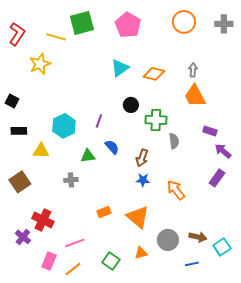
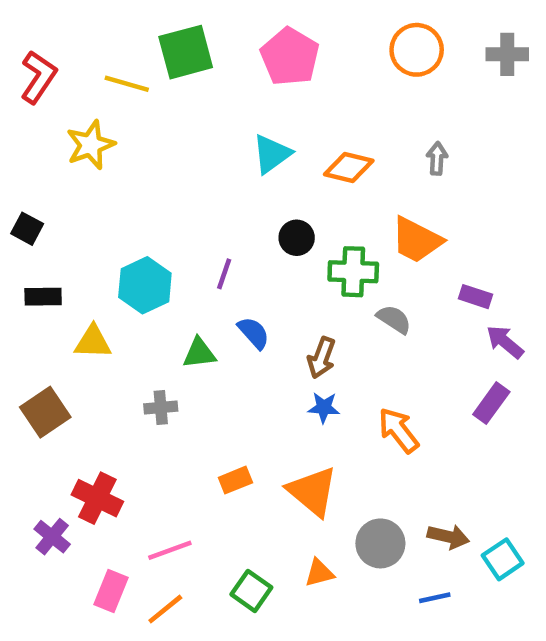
orange trapezoid: (195, 96) -> (417, 240), moved, turned -35
gray semicircle: (174, 141) -> (394, 319), turned -49

